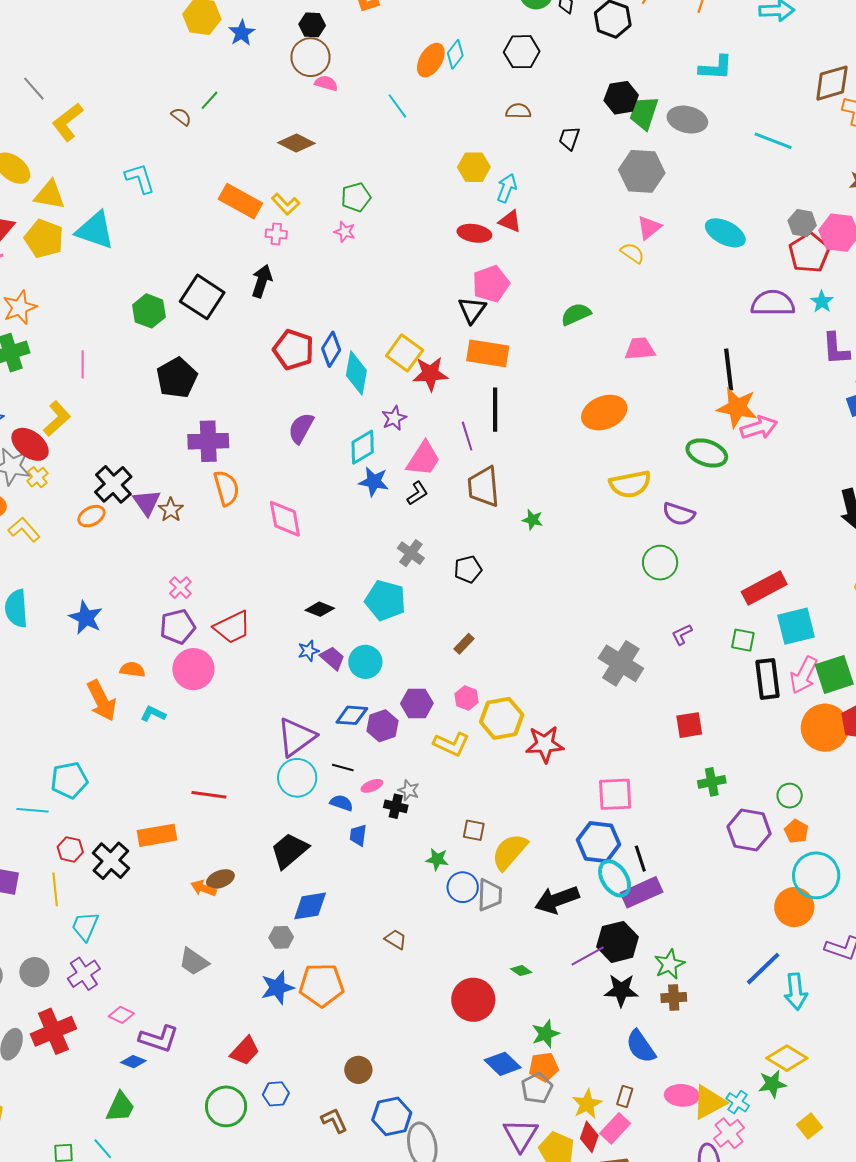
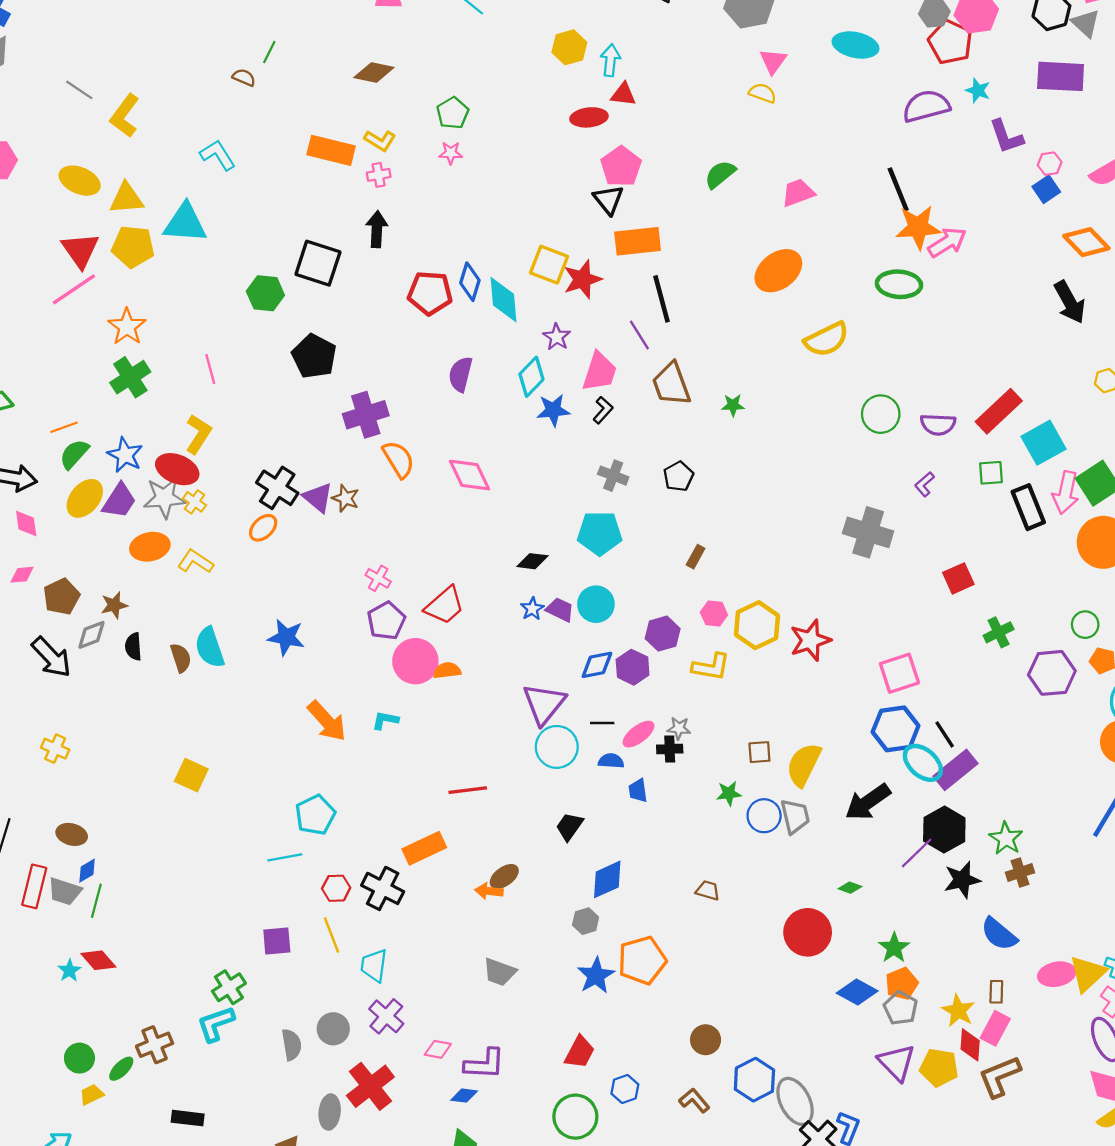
purple semicircle: (679, 514) -> (938, 424), moved
orange semicircle: (132, 670) -> (447, 670), moved
pink ellipse: (372, 786) -> (638, 734), size x1.4
black trapezoid: (289, 851) -> (569, 826), size x0.7

